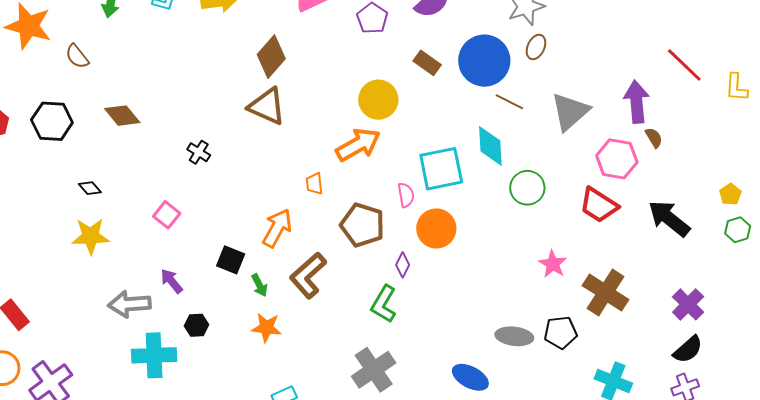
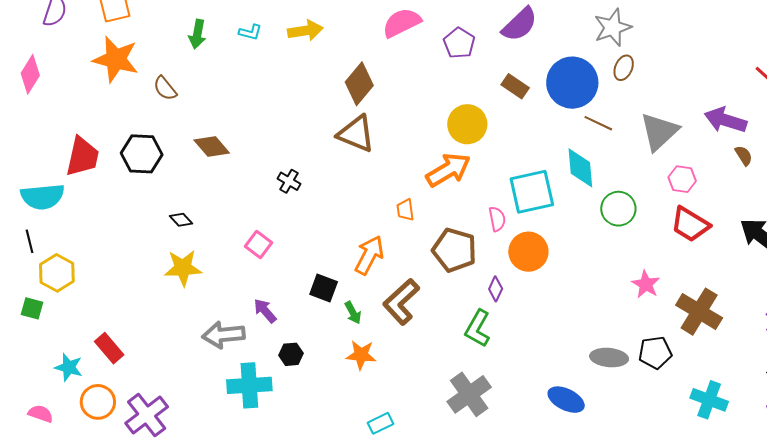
purple arrow: (637, 102) -> (725, 120), turned -66
pink hexagon: (617, 159) -> (682, 179), moved, size x0.7

